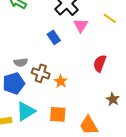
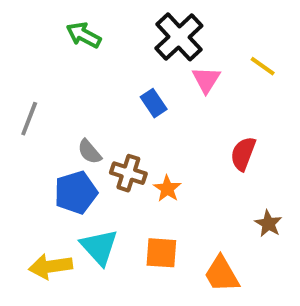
gray semicircle: (21, 62) -> (89, 152), turned 56
cyan triangle: (26, 111) -> (99, 247), turned -40

